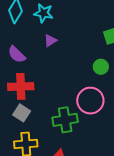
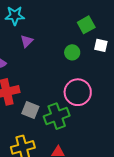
green circle: (101, 67) -> (72, 52), moved
gray square: (22, 113) -> (30, 110), moved

